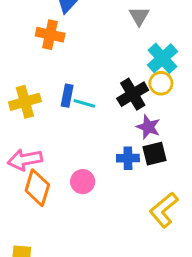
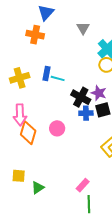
gray triangle: (139, 16) -> (83, 28), moved
black cross: (133, 94) -> (81, 97), moved, turned -30
pink arrow: (25, 160) -> (20, 115), turned -80

